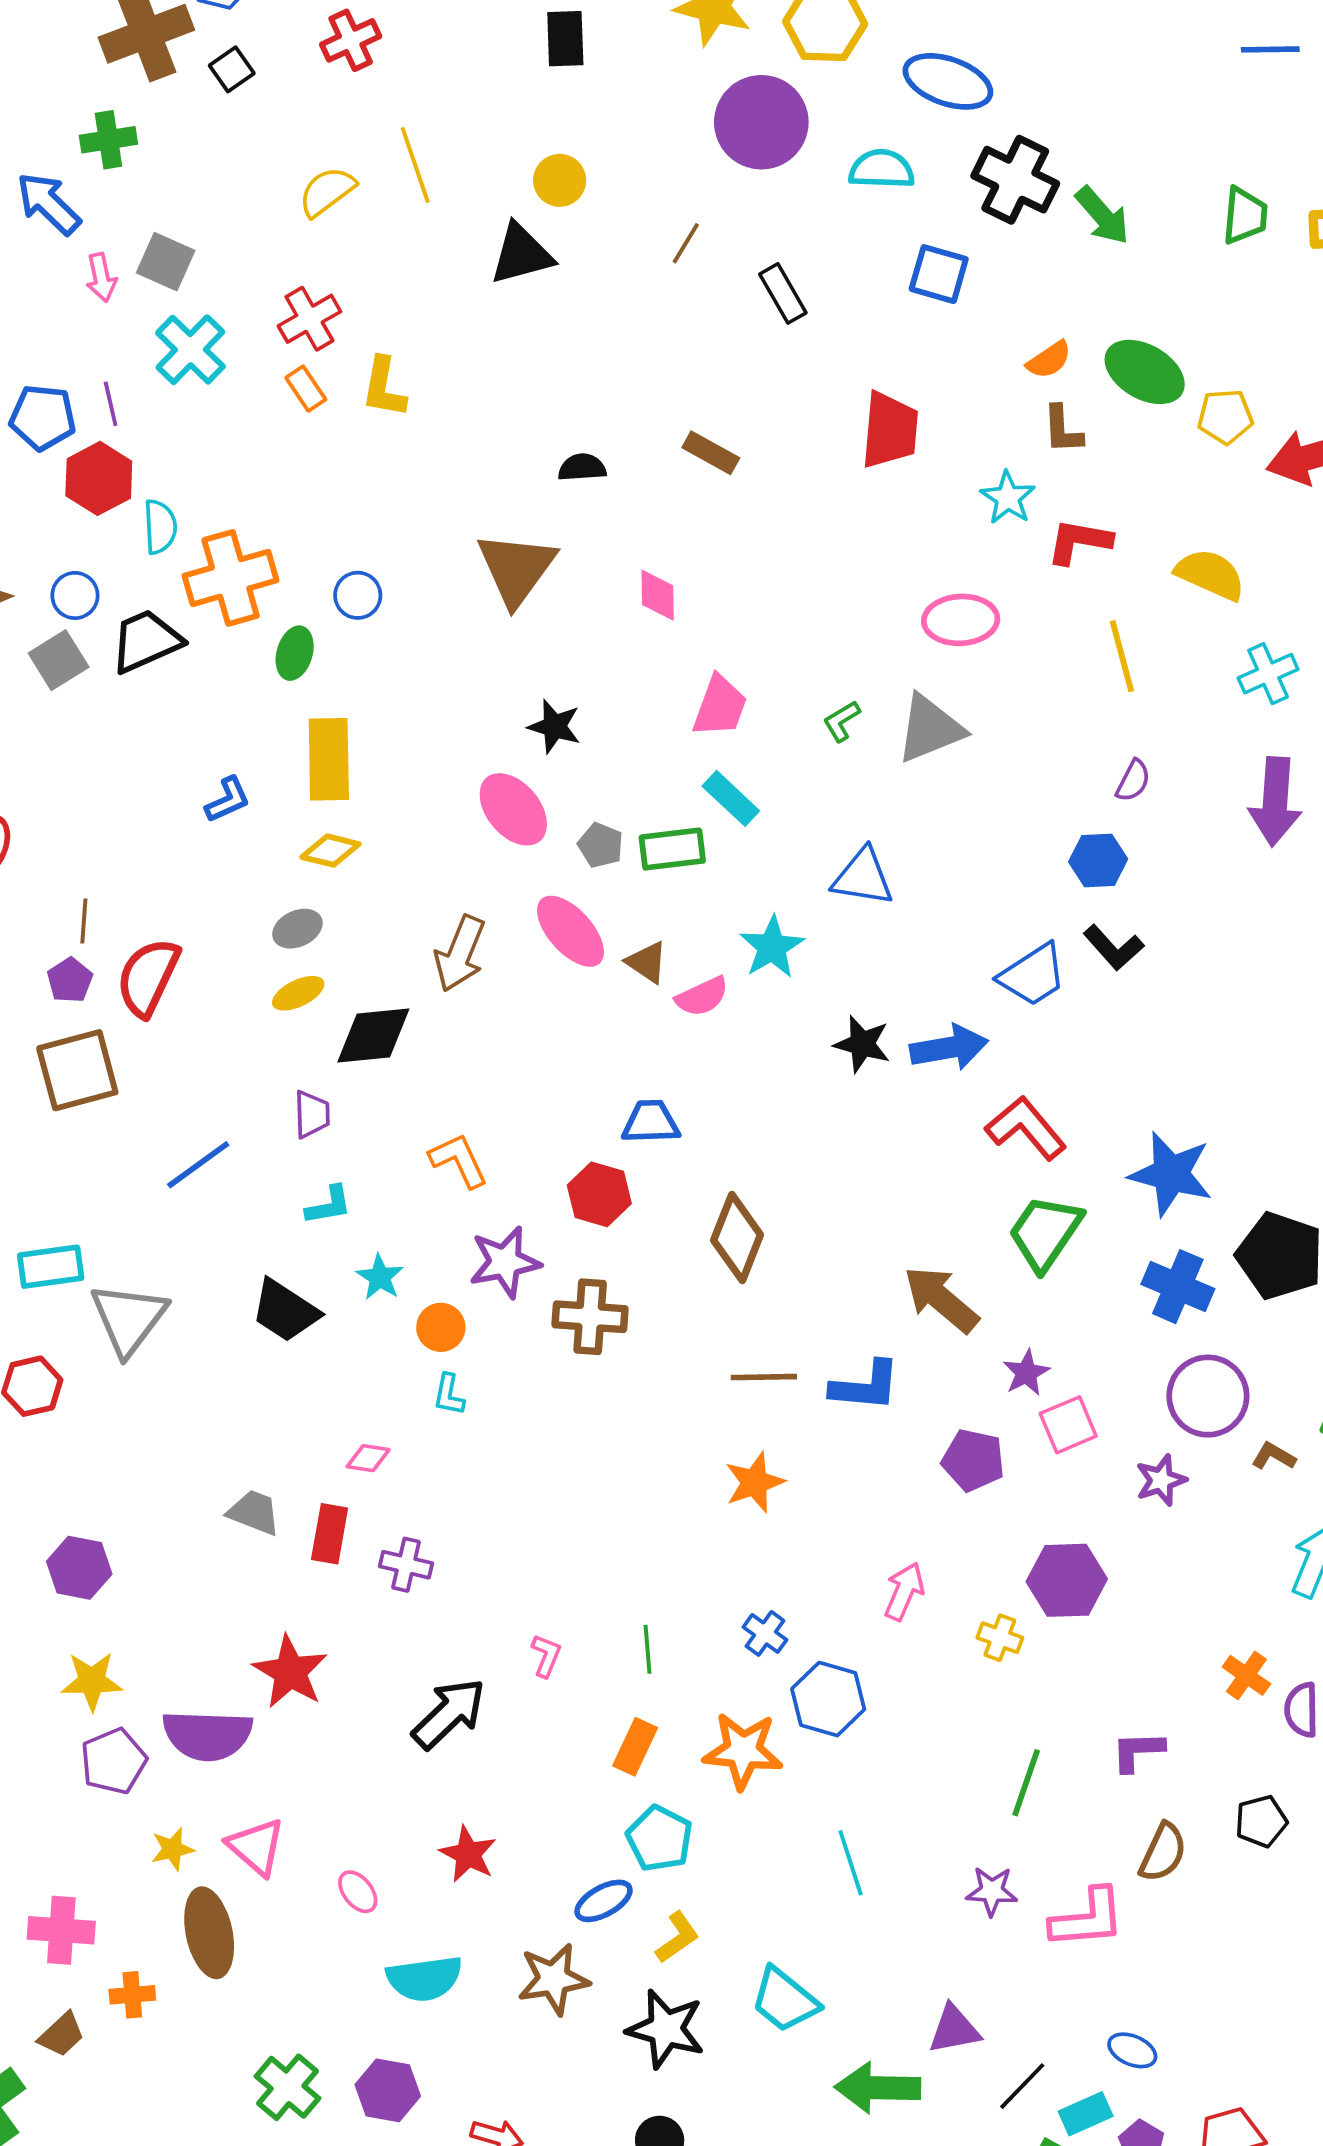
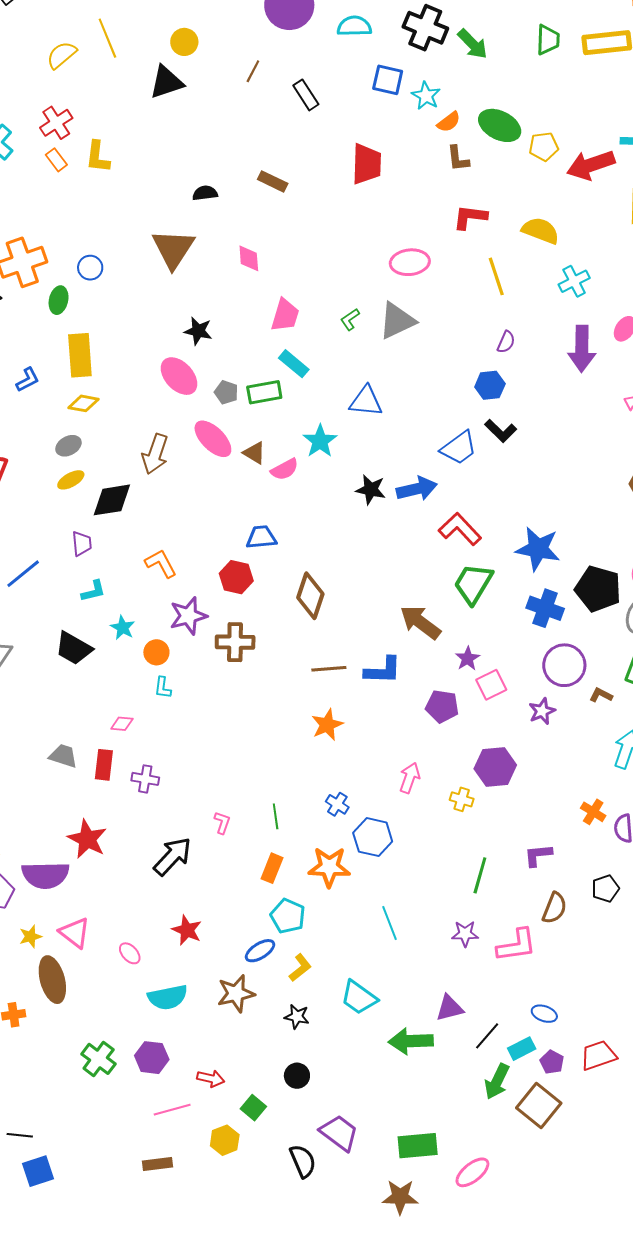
cyan star: (1008, 498) -> (426, 96), moved
black star: (666, 2029) -> (297, 1017), size x0.6

